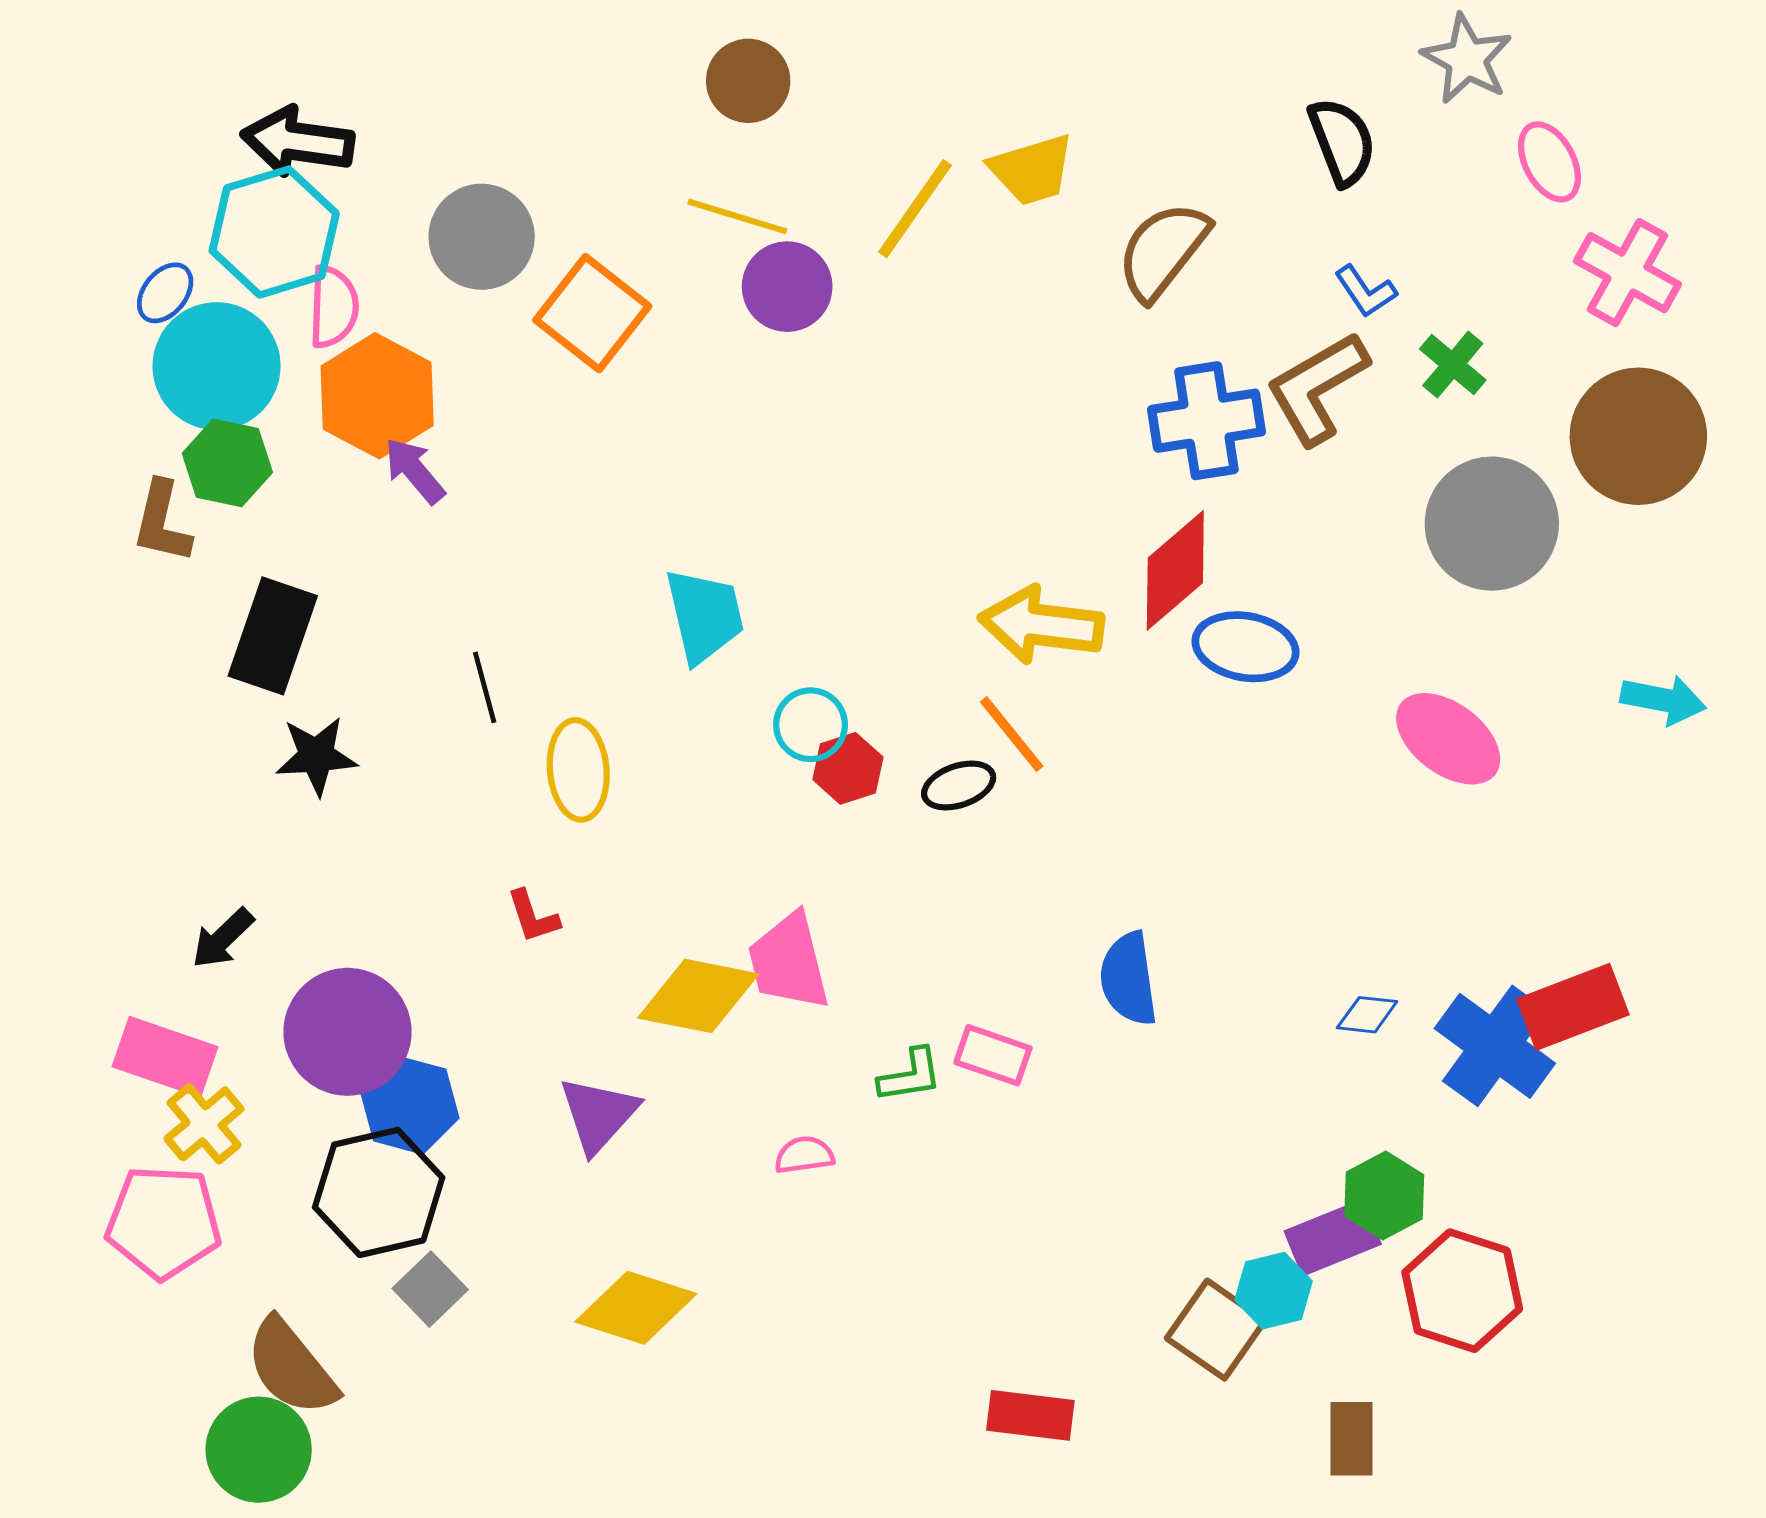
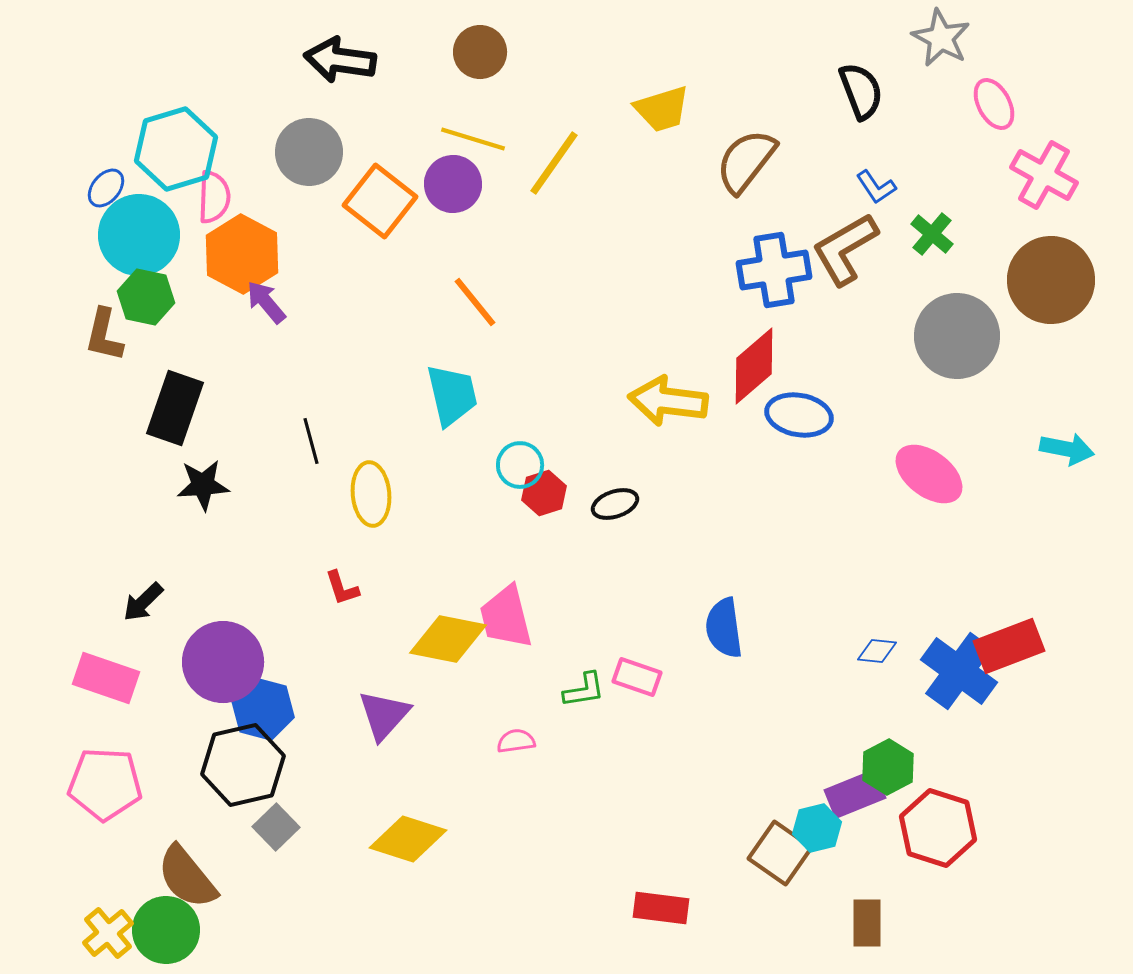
black arrow: (298, 142) -> (340, 60), moved
yellow line: (915, 209) -> (554, 163), moved
purple circle: (787, 287) -> (453, 184), moved
orange line: (1012, 734) -> (475, 302), moved
yellow cross: (204, 1124) -> (108, 933), moved

